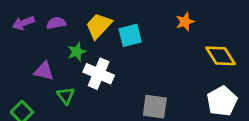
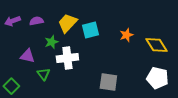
orange star: (185, 22) -> (126, 35), moved
white cross: (99, 74) -> (67, 58), turned -30
white pentagon: (222, 101) -> (157, 78), turned -30

